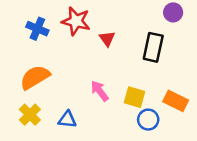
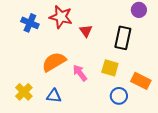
orange semicircle: (35, 77) -> (54, 62), moved
yellow square: (135, 97) -> (110, 68), moved

